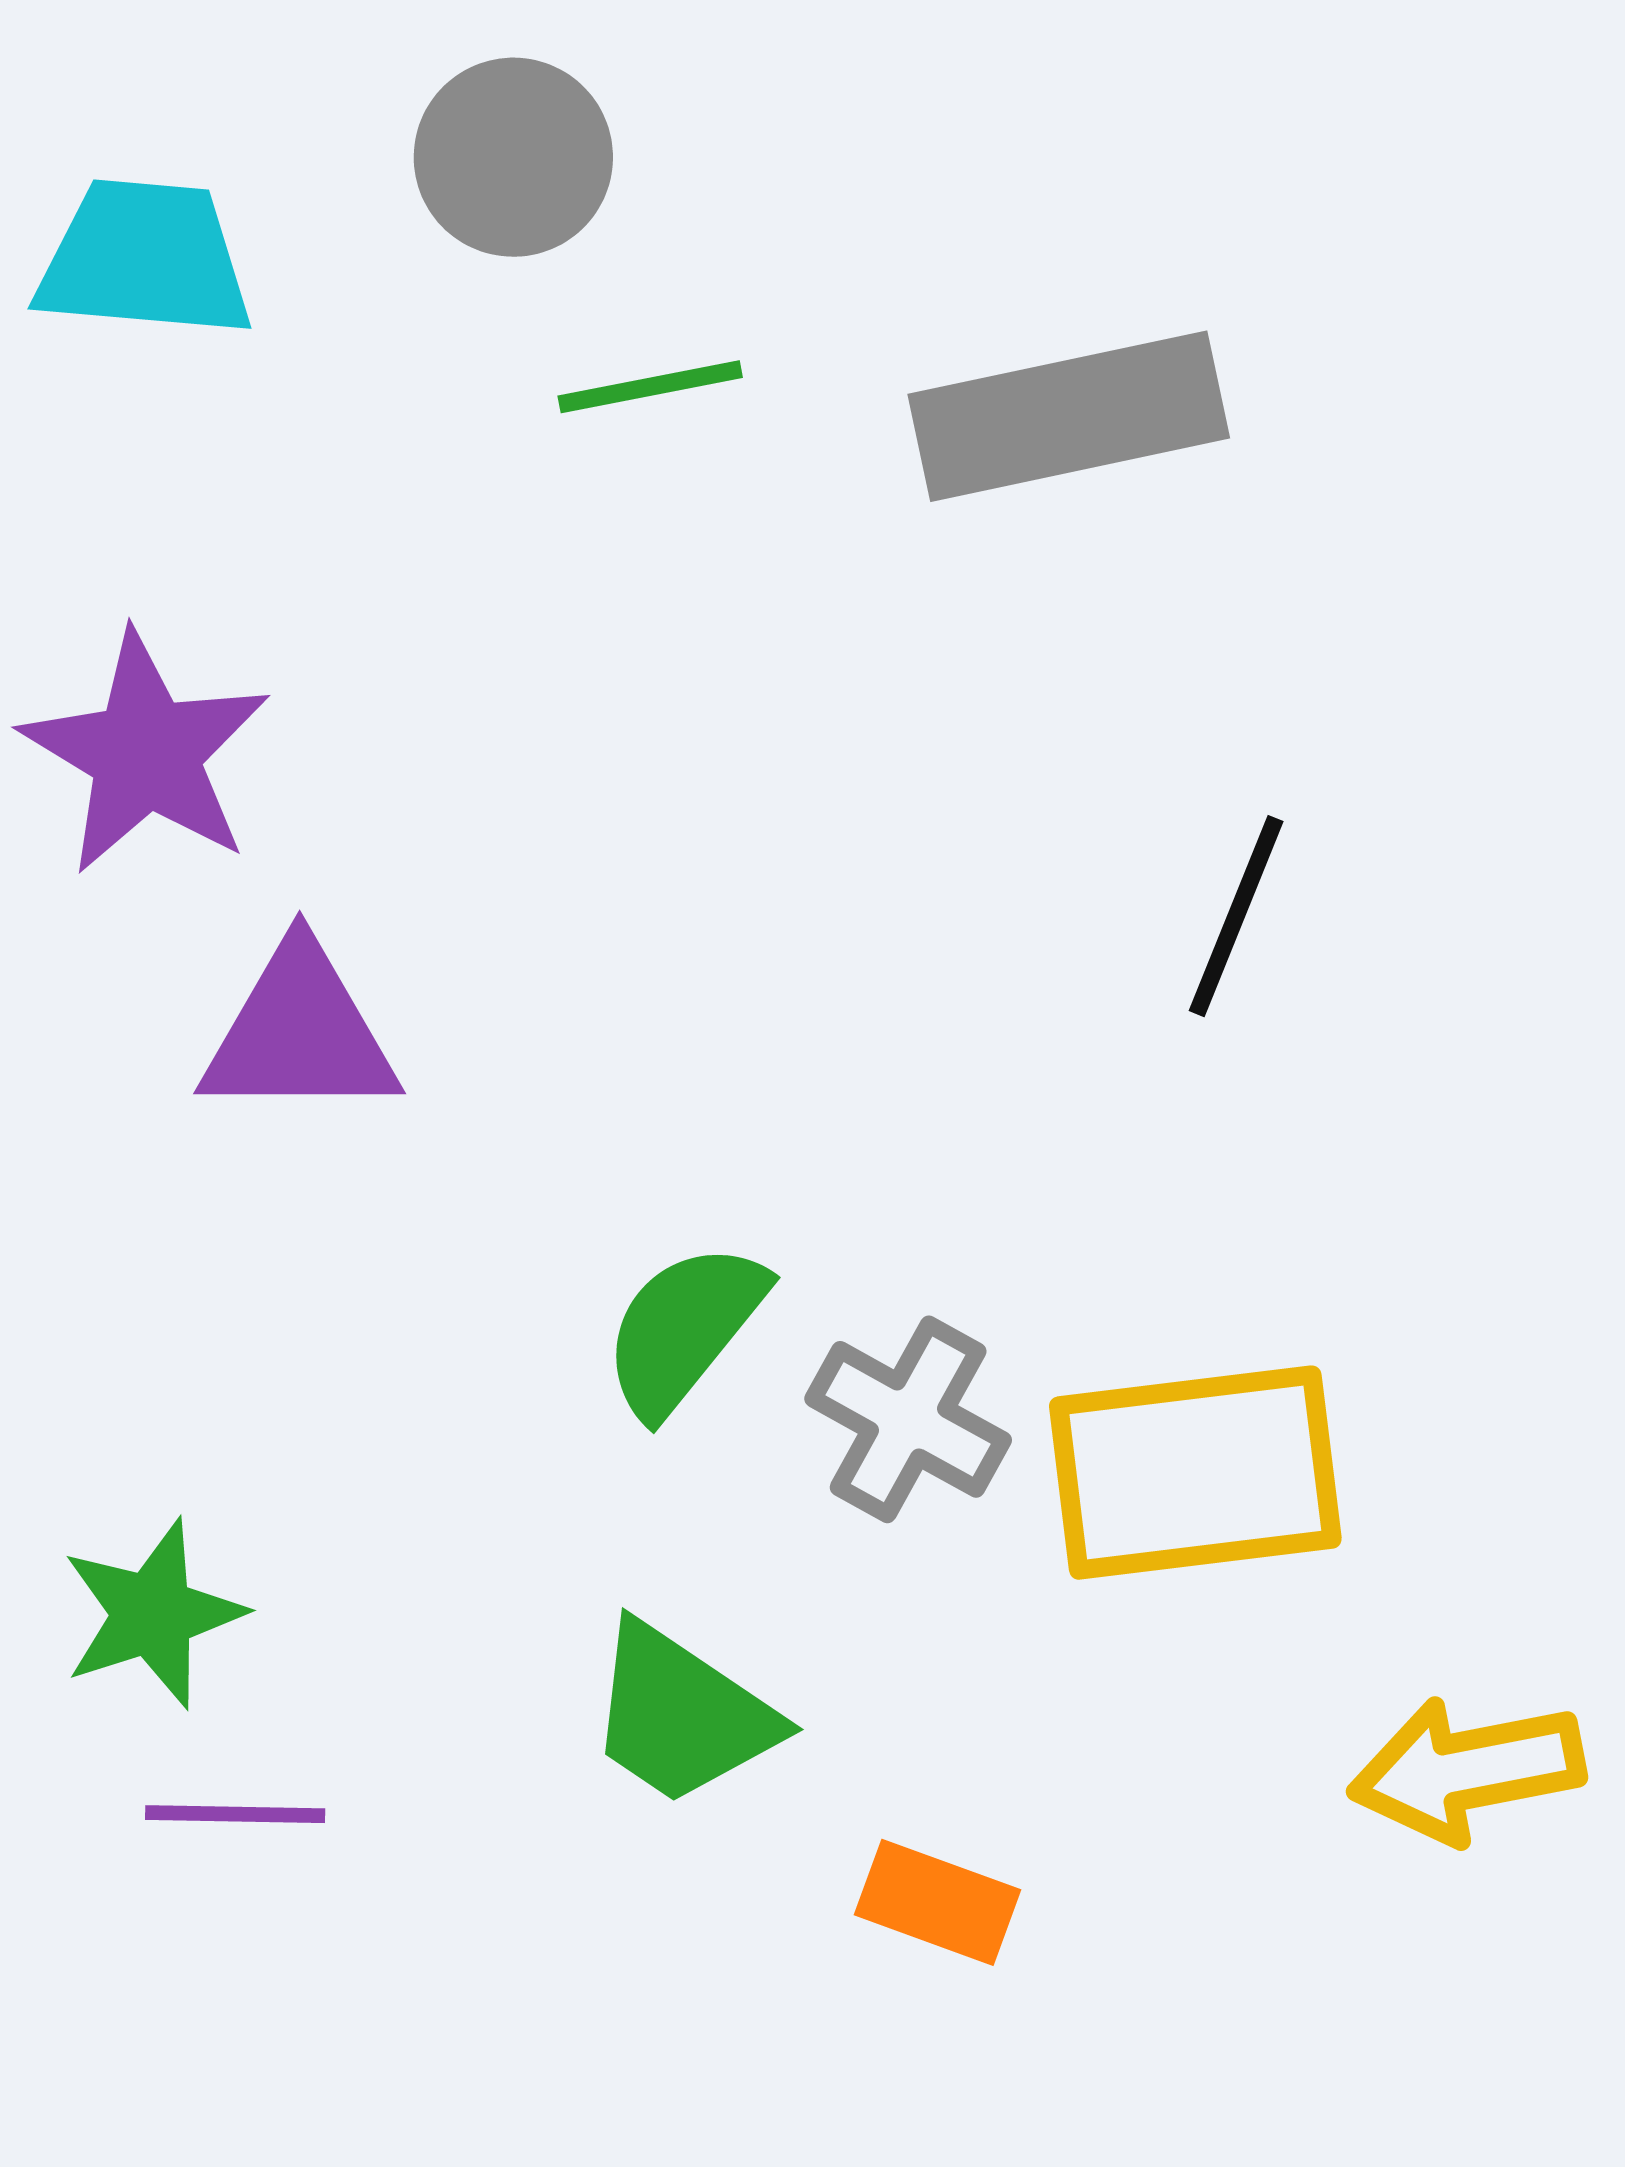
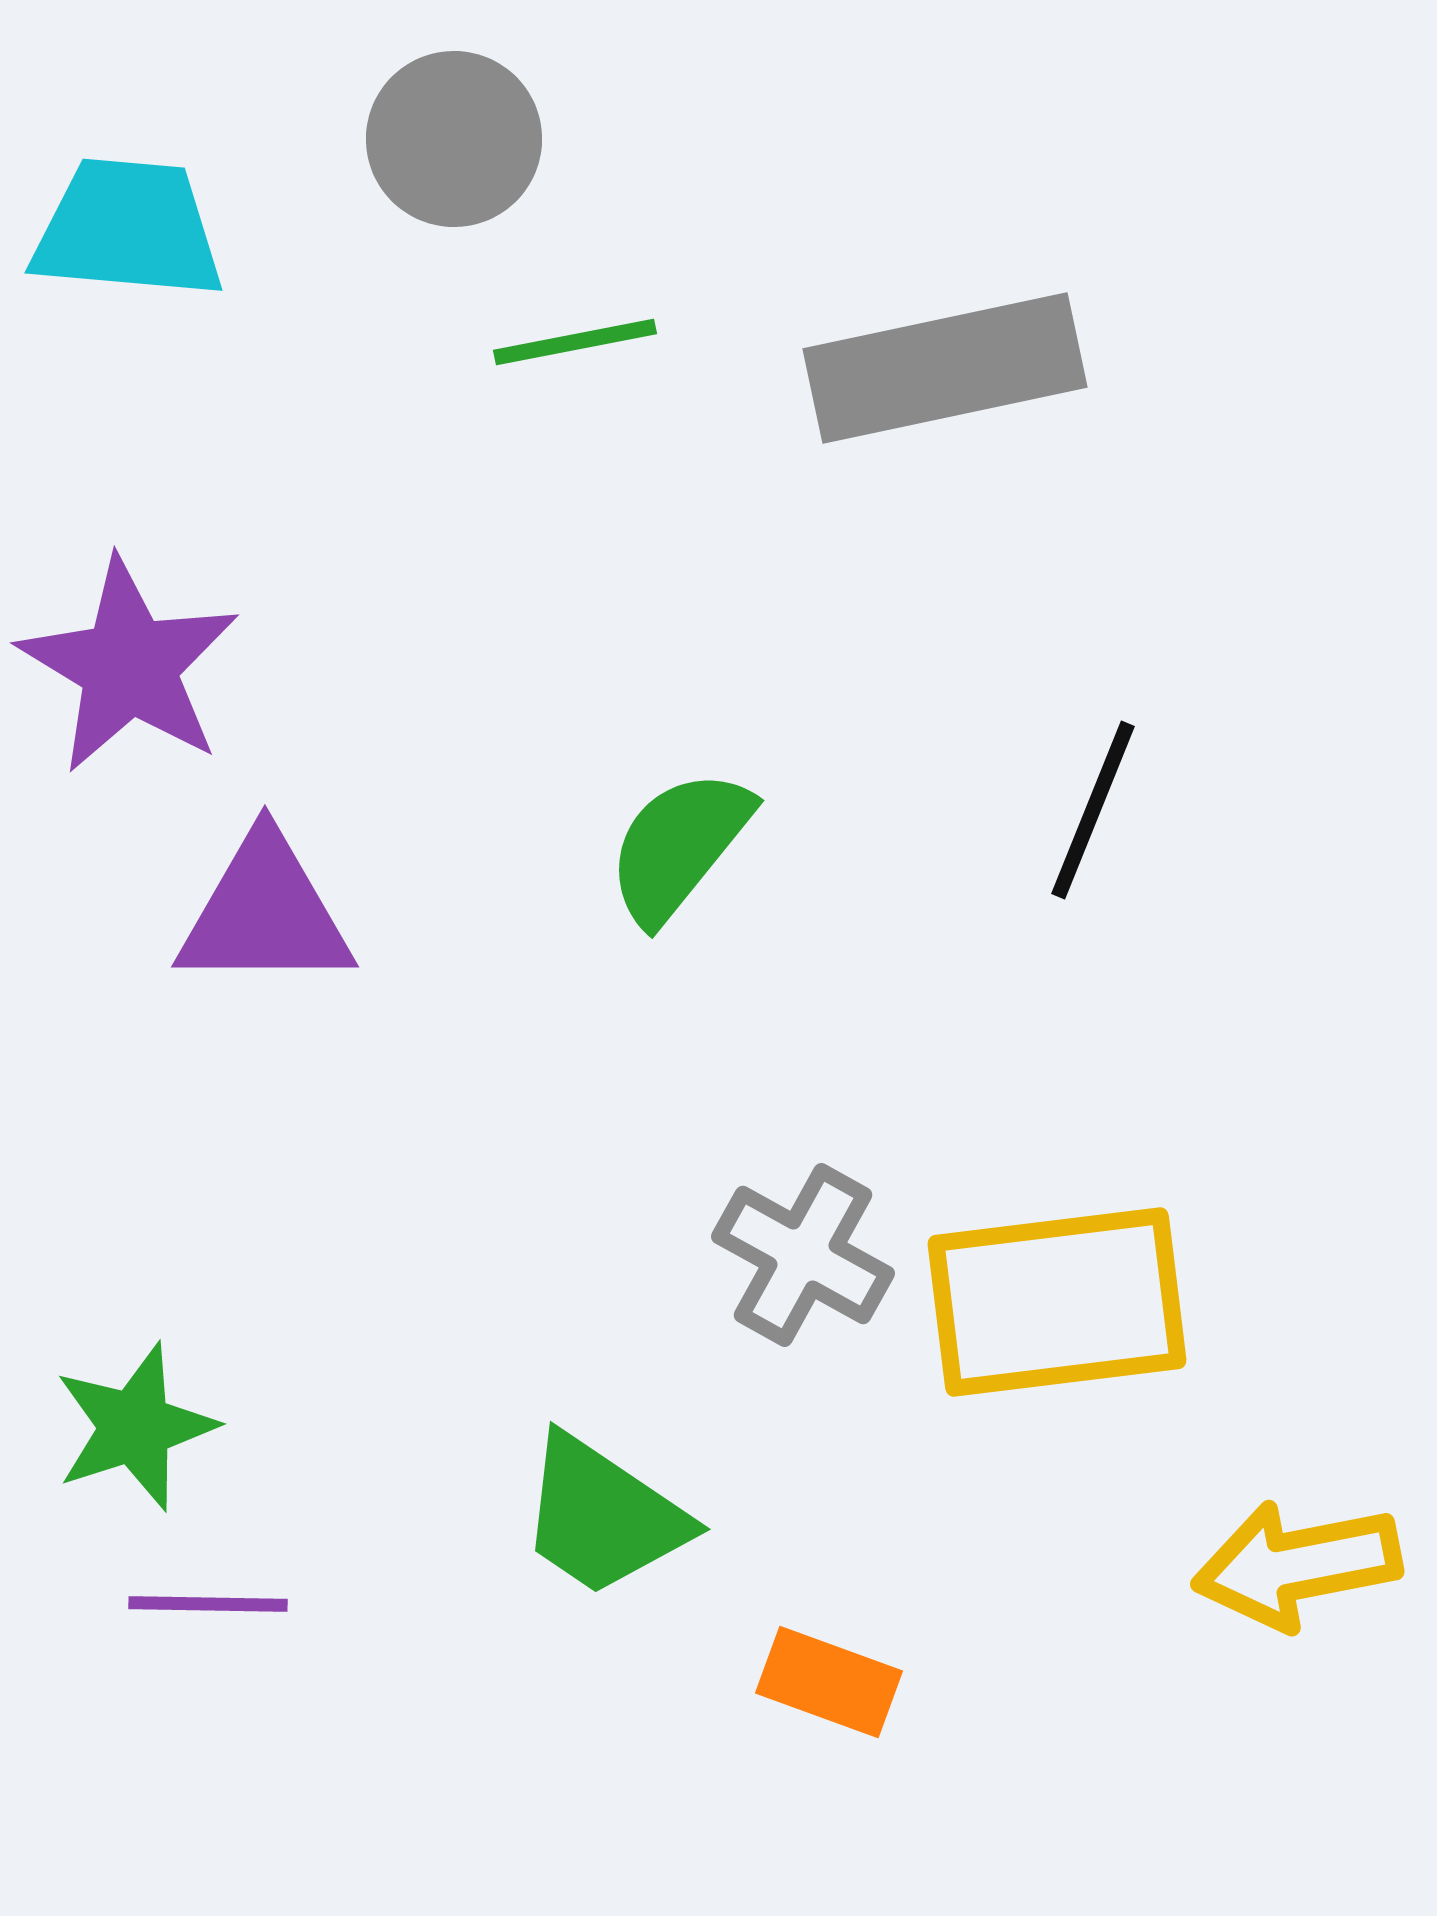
green semicircle: (684, 1329) -> (679, 846), moved

